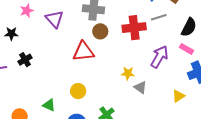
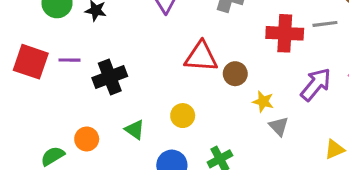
brown circle: (100, 31) -> (235, 74), moved
black cross: (25, 60) -> (110, 77), moved, size x1.5

